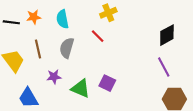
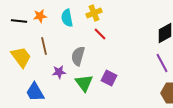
yellow cross: (108, 13) -> (94, 13), moved
gray semicircle: (67, 48) -> (78, 56), moved
green triangle: (81, 88) -> (84, 83), turned 30

